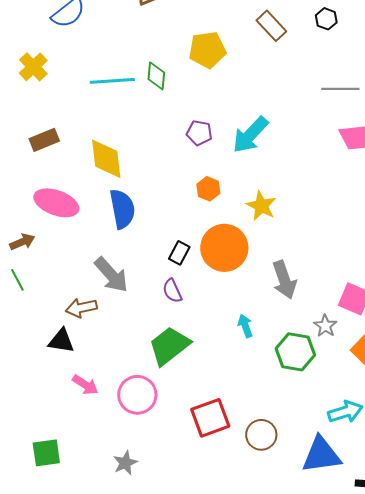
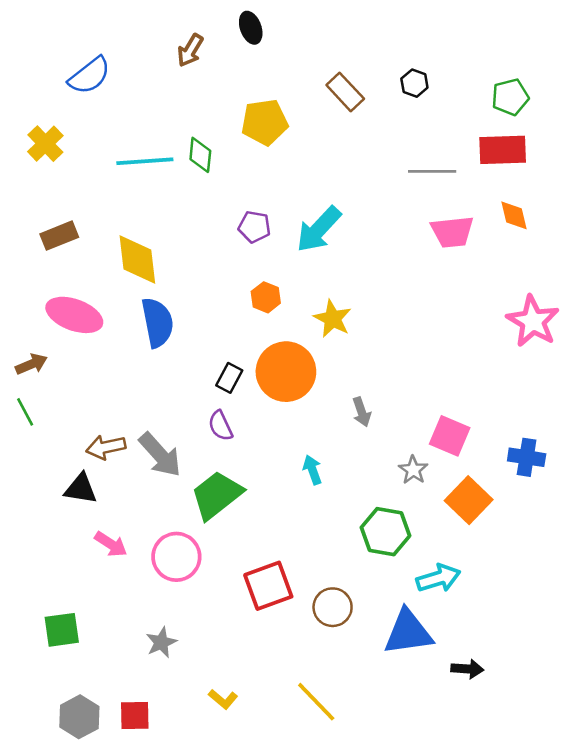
gray arrow: (111, 275) -> (160, 455), moved
gray arrow: (284, 280) -> (362, 412), size x0.6
green hexagon: (295, 352) -> (385, 532), moved

